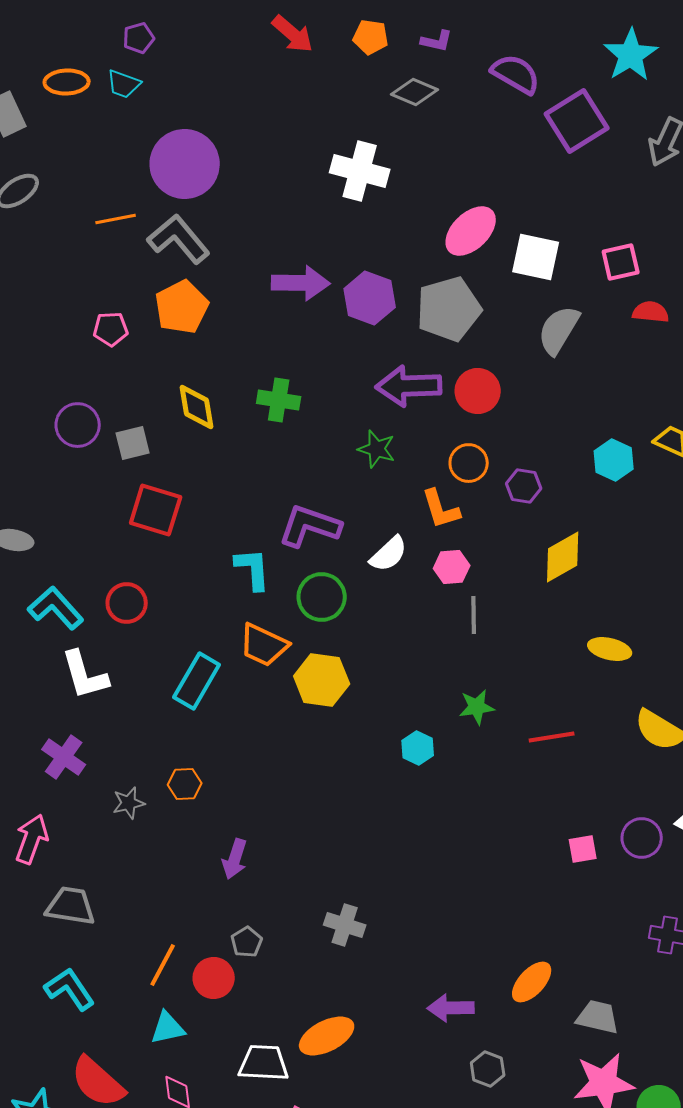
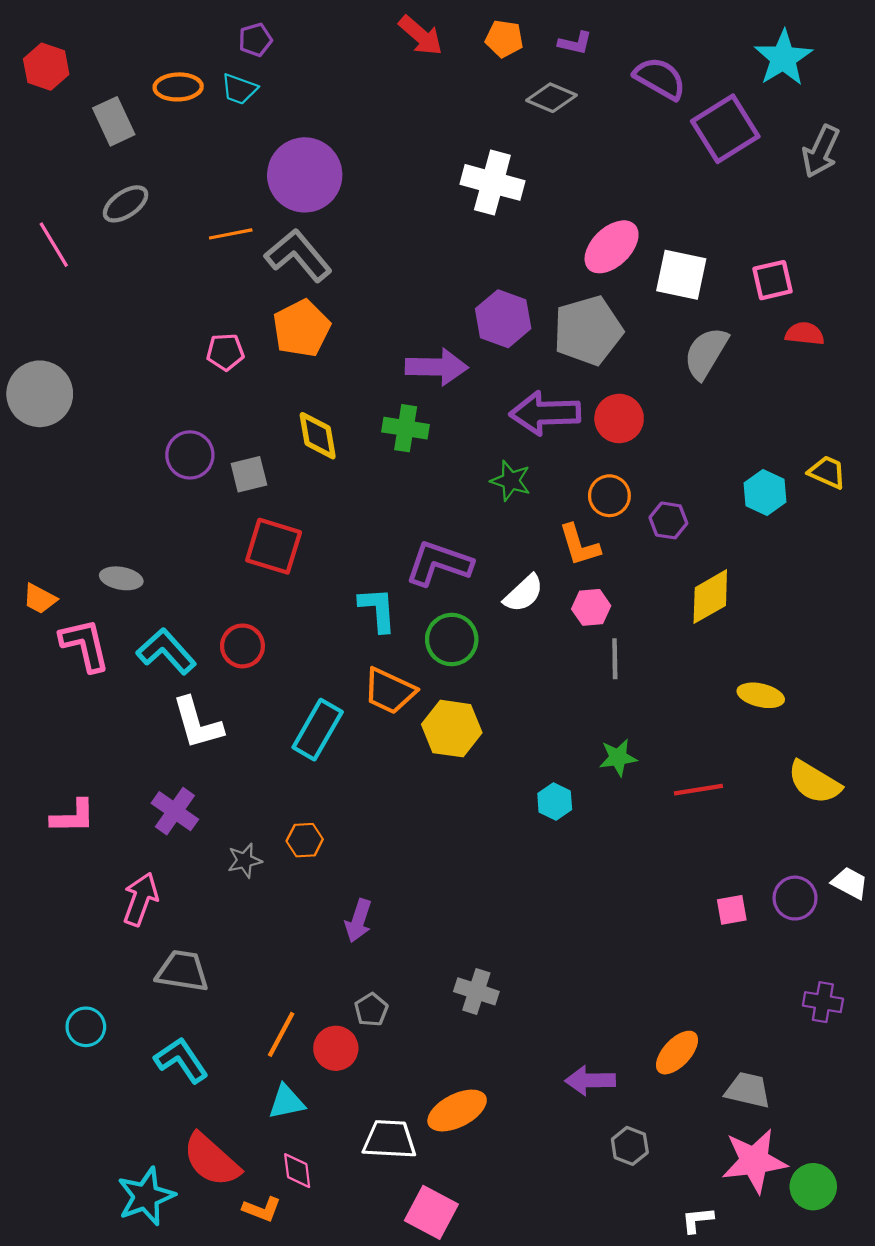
purple arrow: (301, 283) -> (437, 367), moved

